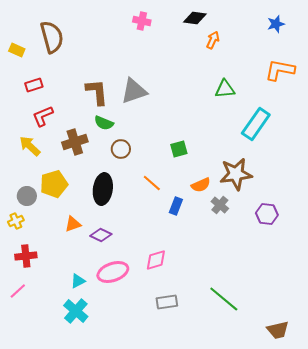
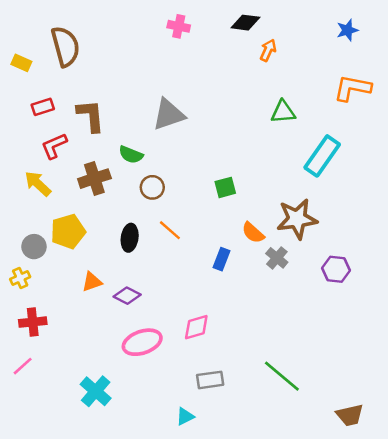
brown L-shape: (97, 92) -> (91, 116), moved
orange line: (152, 183) -> (170, 230), moved
orange semicircle: (201, 185) -> (253, 233), turned 66
black ellipse: (103, 189) -> (130, 238), size x0.7
cyan triangle: (78, 281) -> (185, 416), moved

